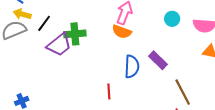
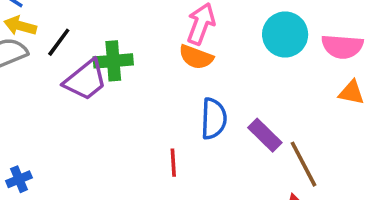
cyan circle: (172, 19) -> (285, 35), size x1.6
purple rectangle: (158, 60) -> (265, 135), moved

